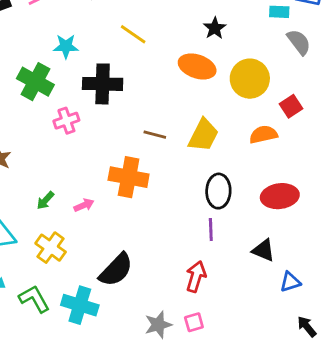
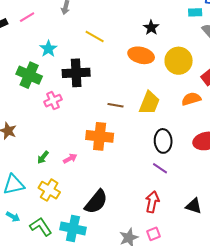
cyan star: (66, 46) -> (48, 49), turned -30
purple line: (211, 230) -> (160, 168), turned -49
black triangle: (263, 250) -> (194, 206), moved

